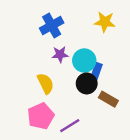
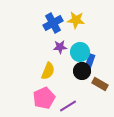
yellow star: (105, 22) -> (76, 20), moved
yellow semicircle: (46, 83) -> (48, 71), turned 48

